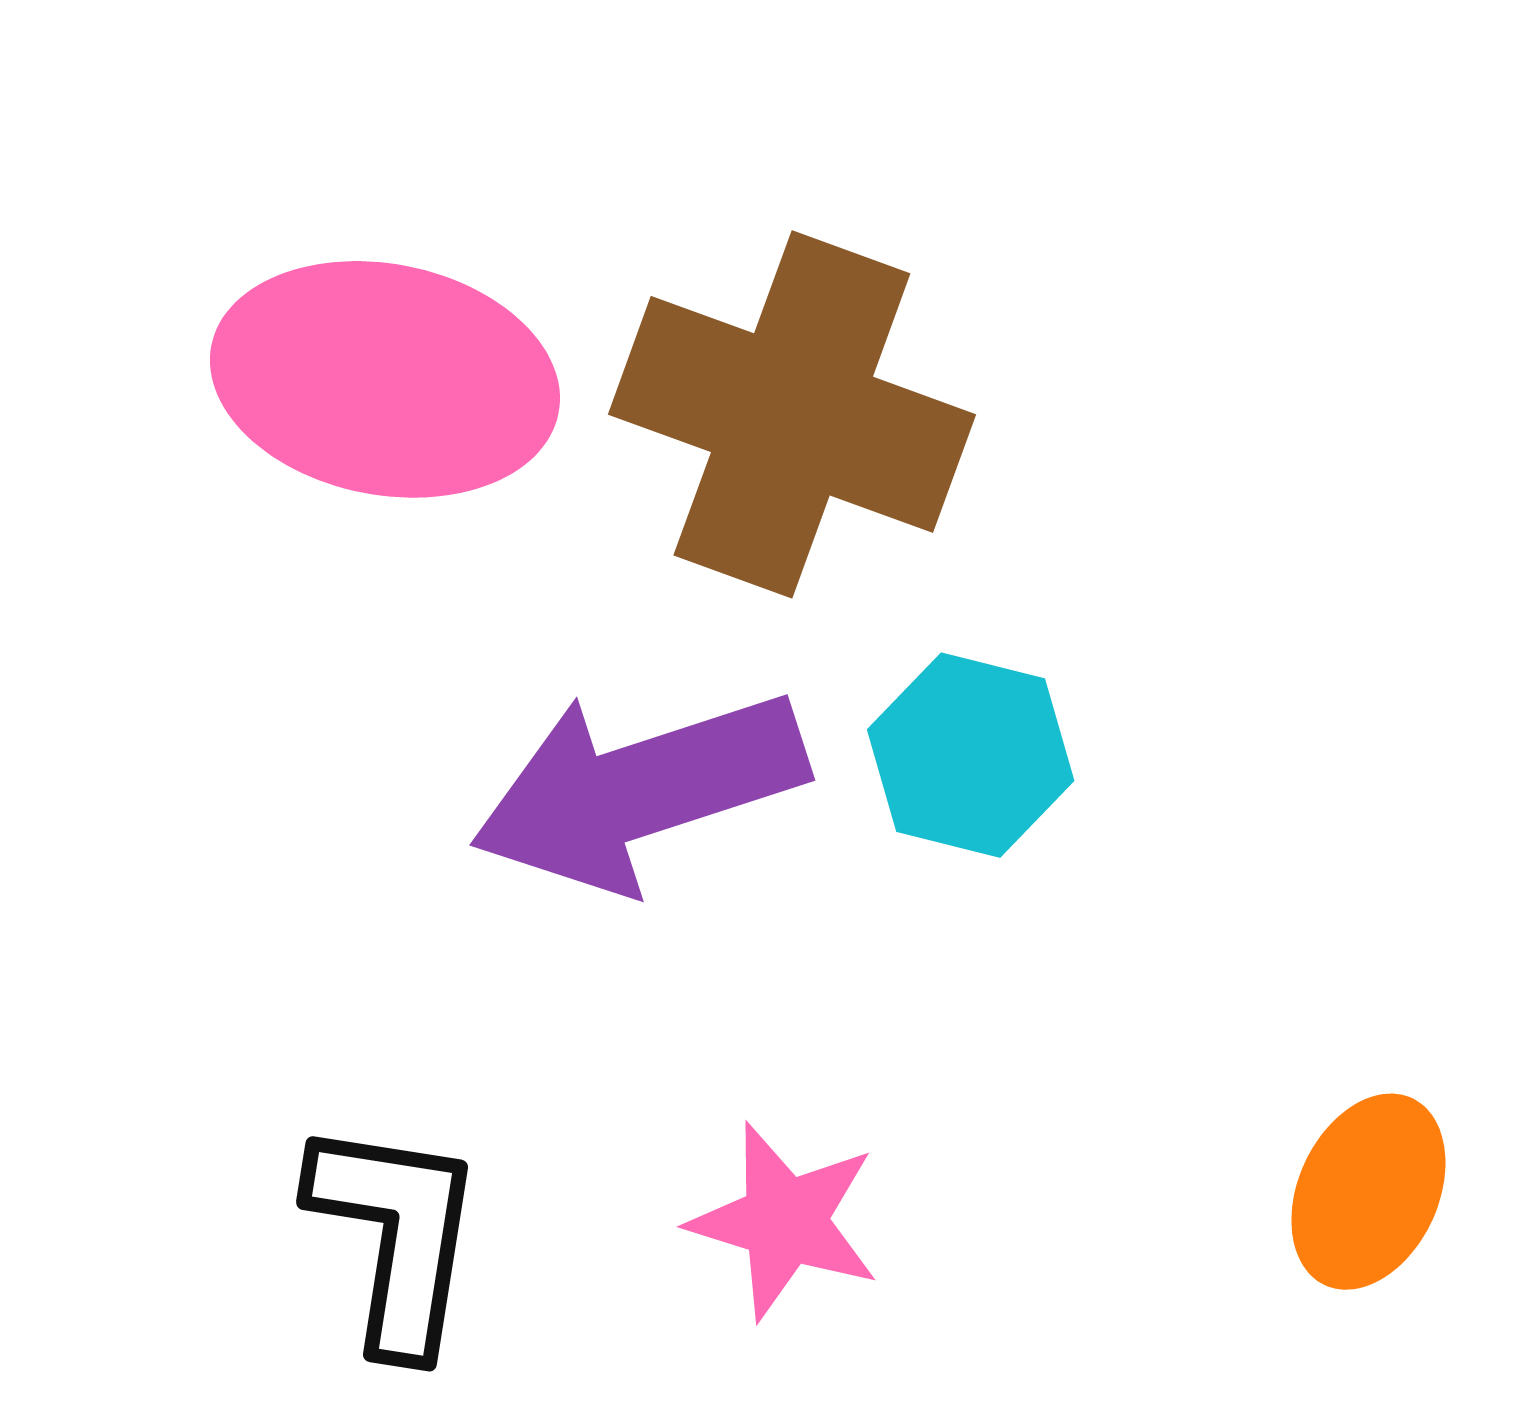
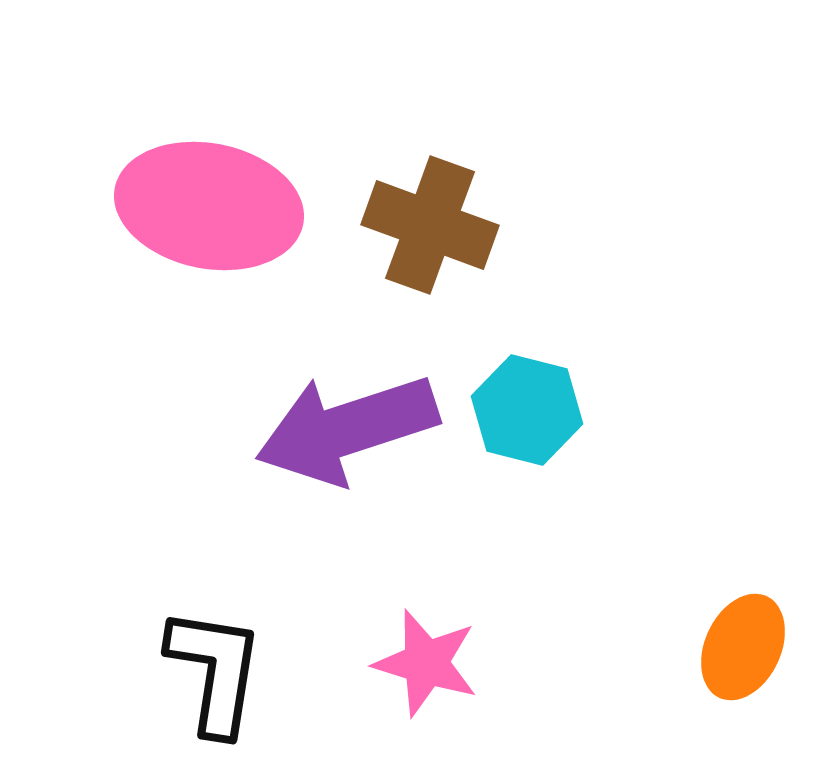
brown cross: (792, 414) -> (430, 225), size x0.7

